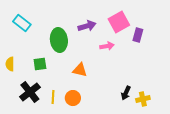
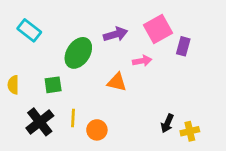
green ellipse: (59, 40) -> (78, 53), turned 40
orange triangle: (80, 70) -> (117, 82), moved
yellow line: (53, 97) -> (73, 118), moved

